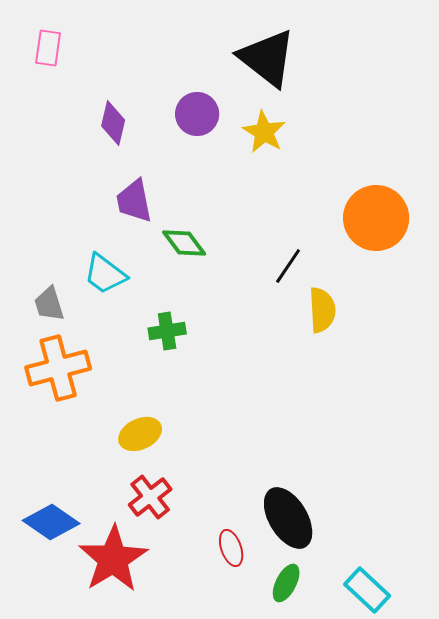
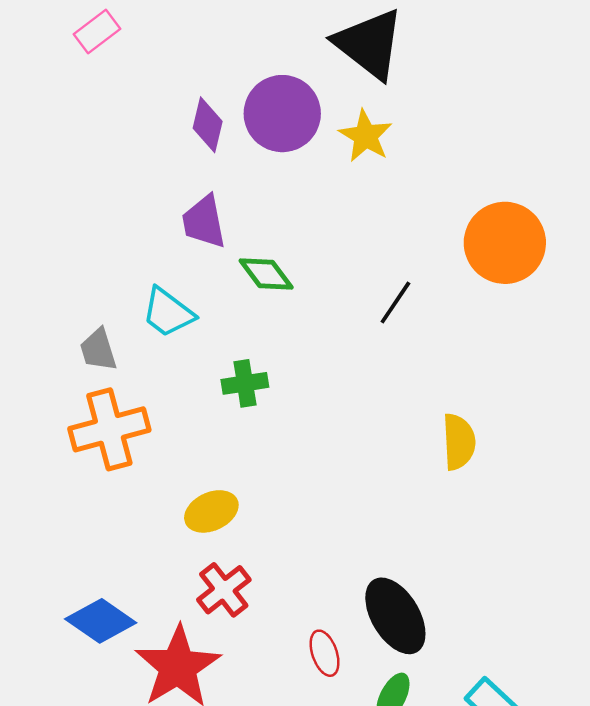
pink rectangle: (48, 48) -> (97, 31), turned 45
purple circle: (197, 114) -> (282, 114), size x1.4
purple diamond: (113, 123) -> (208, 125), moved
yellow semicircle: (322, 310) -> (459, 442), moved

